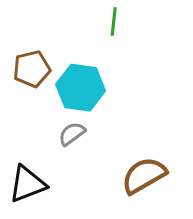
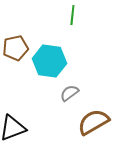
gray semicircle: (72, 134) -> (69, 93), moved

